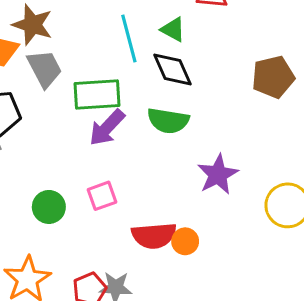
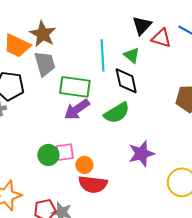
green semicircle: (168, 121) -> (117, 113), turned -52
green circle: (49, 207) -> (48, 155), moved
orange circle: (185, 241) -> (84, 165), moved

